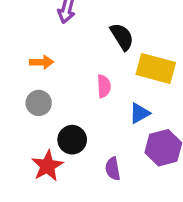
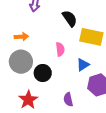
gray circle: (39, 103) -> (21, 62), size x1.5
black circle: (72, 140) -> (43, 73), moved

